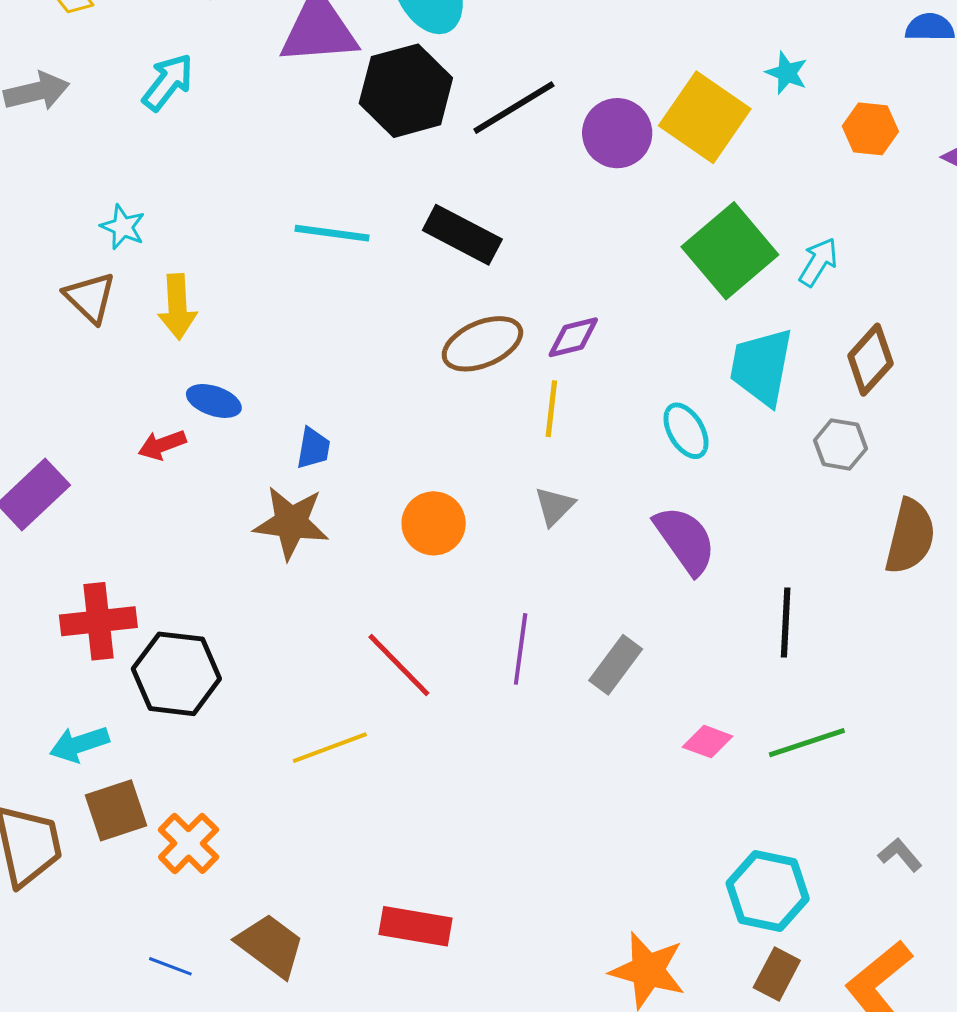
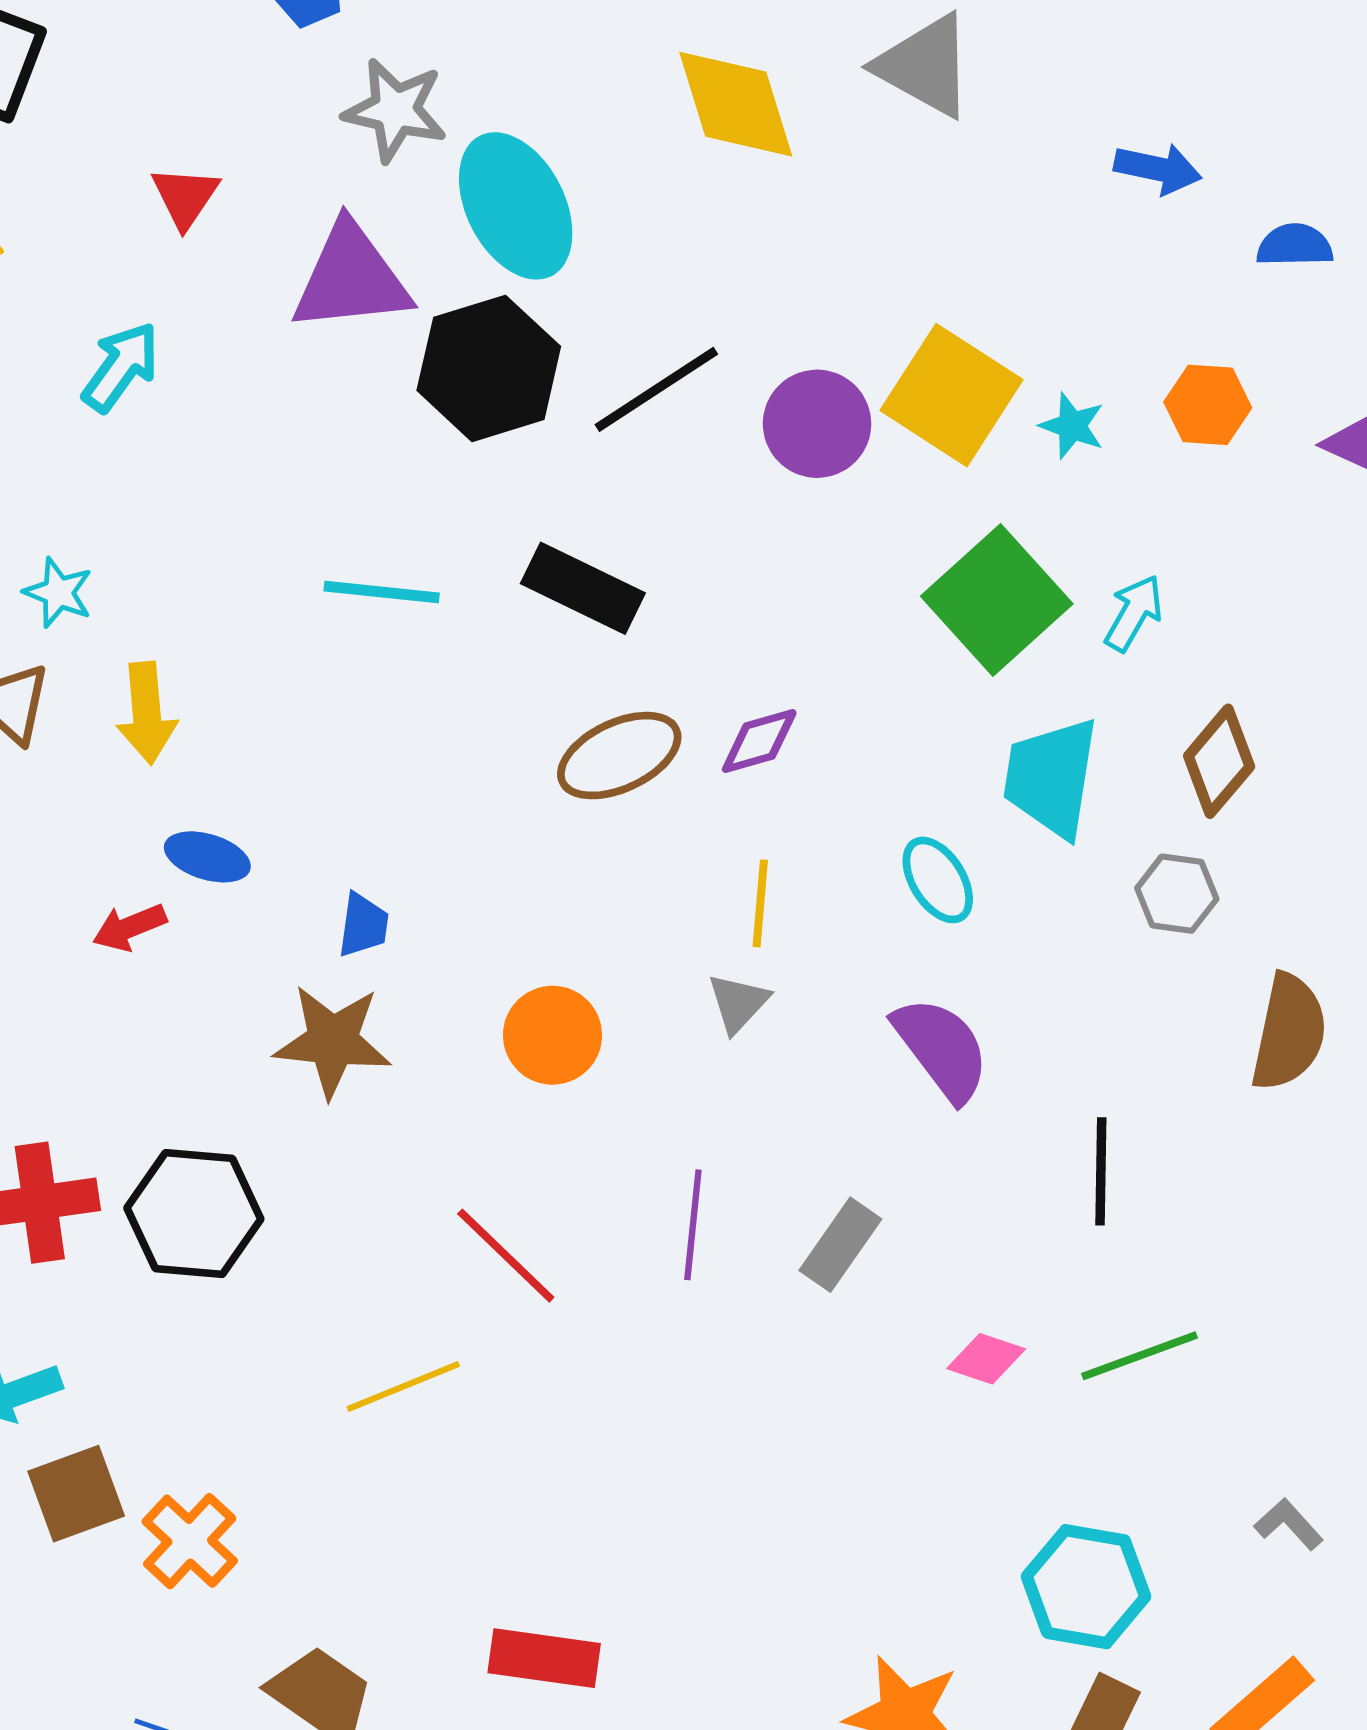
cyan star: (787, 73) -> (1072, 426), moved
yellow line: (551, 409) -> (760, 903), moved
black hexagon: (176, 674) -> (194, 1213), moved

